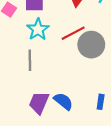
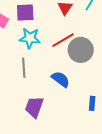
cyan star: (38, 29) -> (30, 38), turned -30
blue semicircle: (63, 101) -> (61, 79), moved

